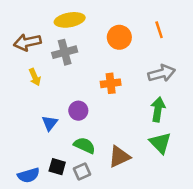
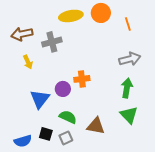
yellow ellipse: (70, 20) -> (71, 16), moved
orange circle: (119, 37) -> (101, 13), moved
orange cross: (111, 83) -> (82, 79), moved
blue triangle: (50, 123) -> (40, 99), size x1.5
brown triangle: (119, 157) -> (96, 126), turned 36

